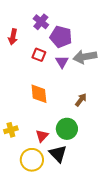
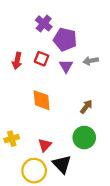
red arrow: (13, 37) -> (17, 61), moved
gray arrow: (85, 57) -> (91, 61), size x0.6
green circle: (67, 129) -> (84, 138), moved

